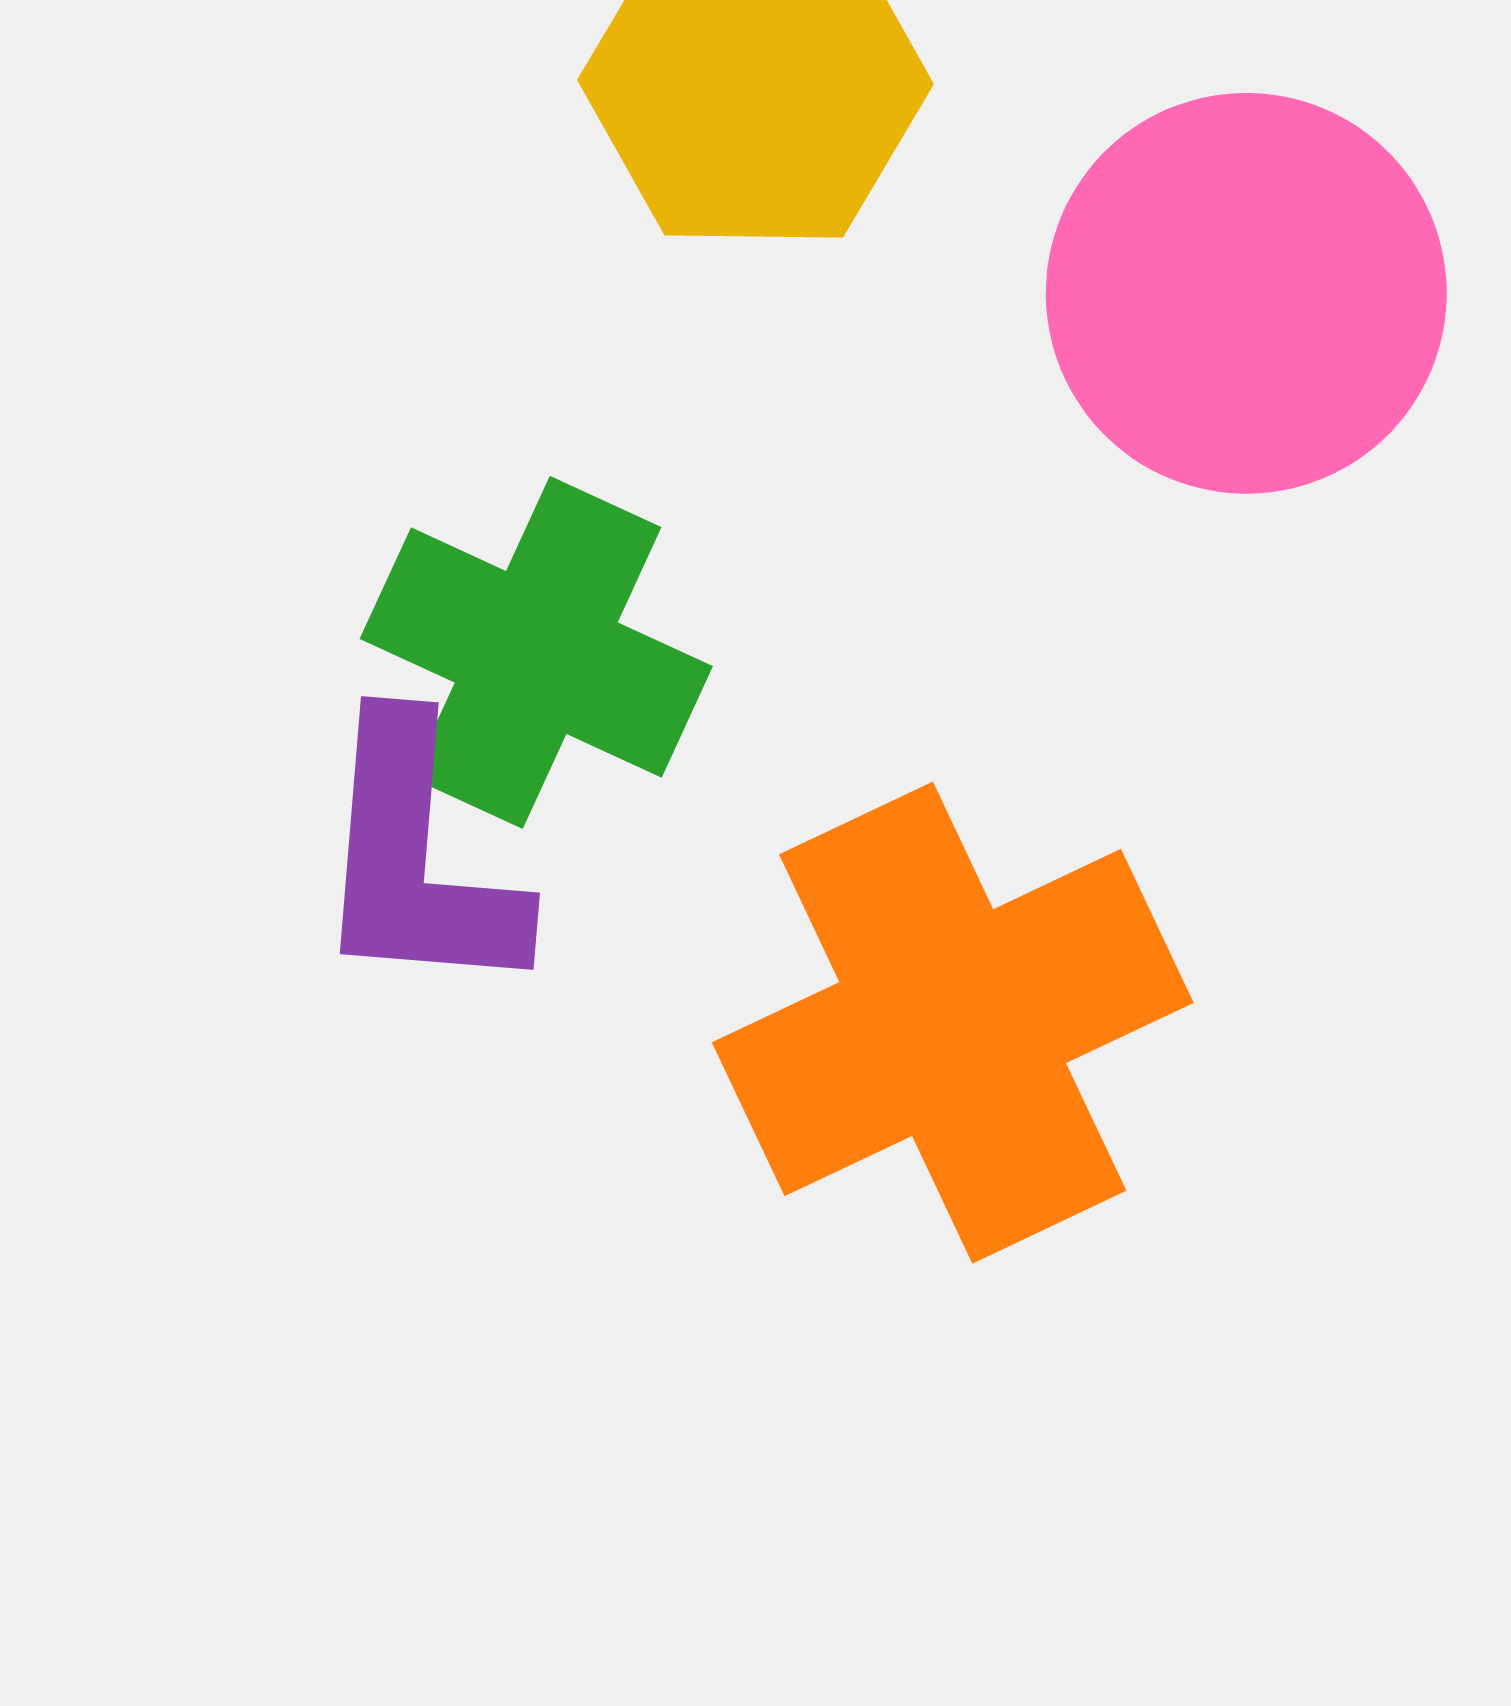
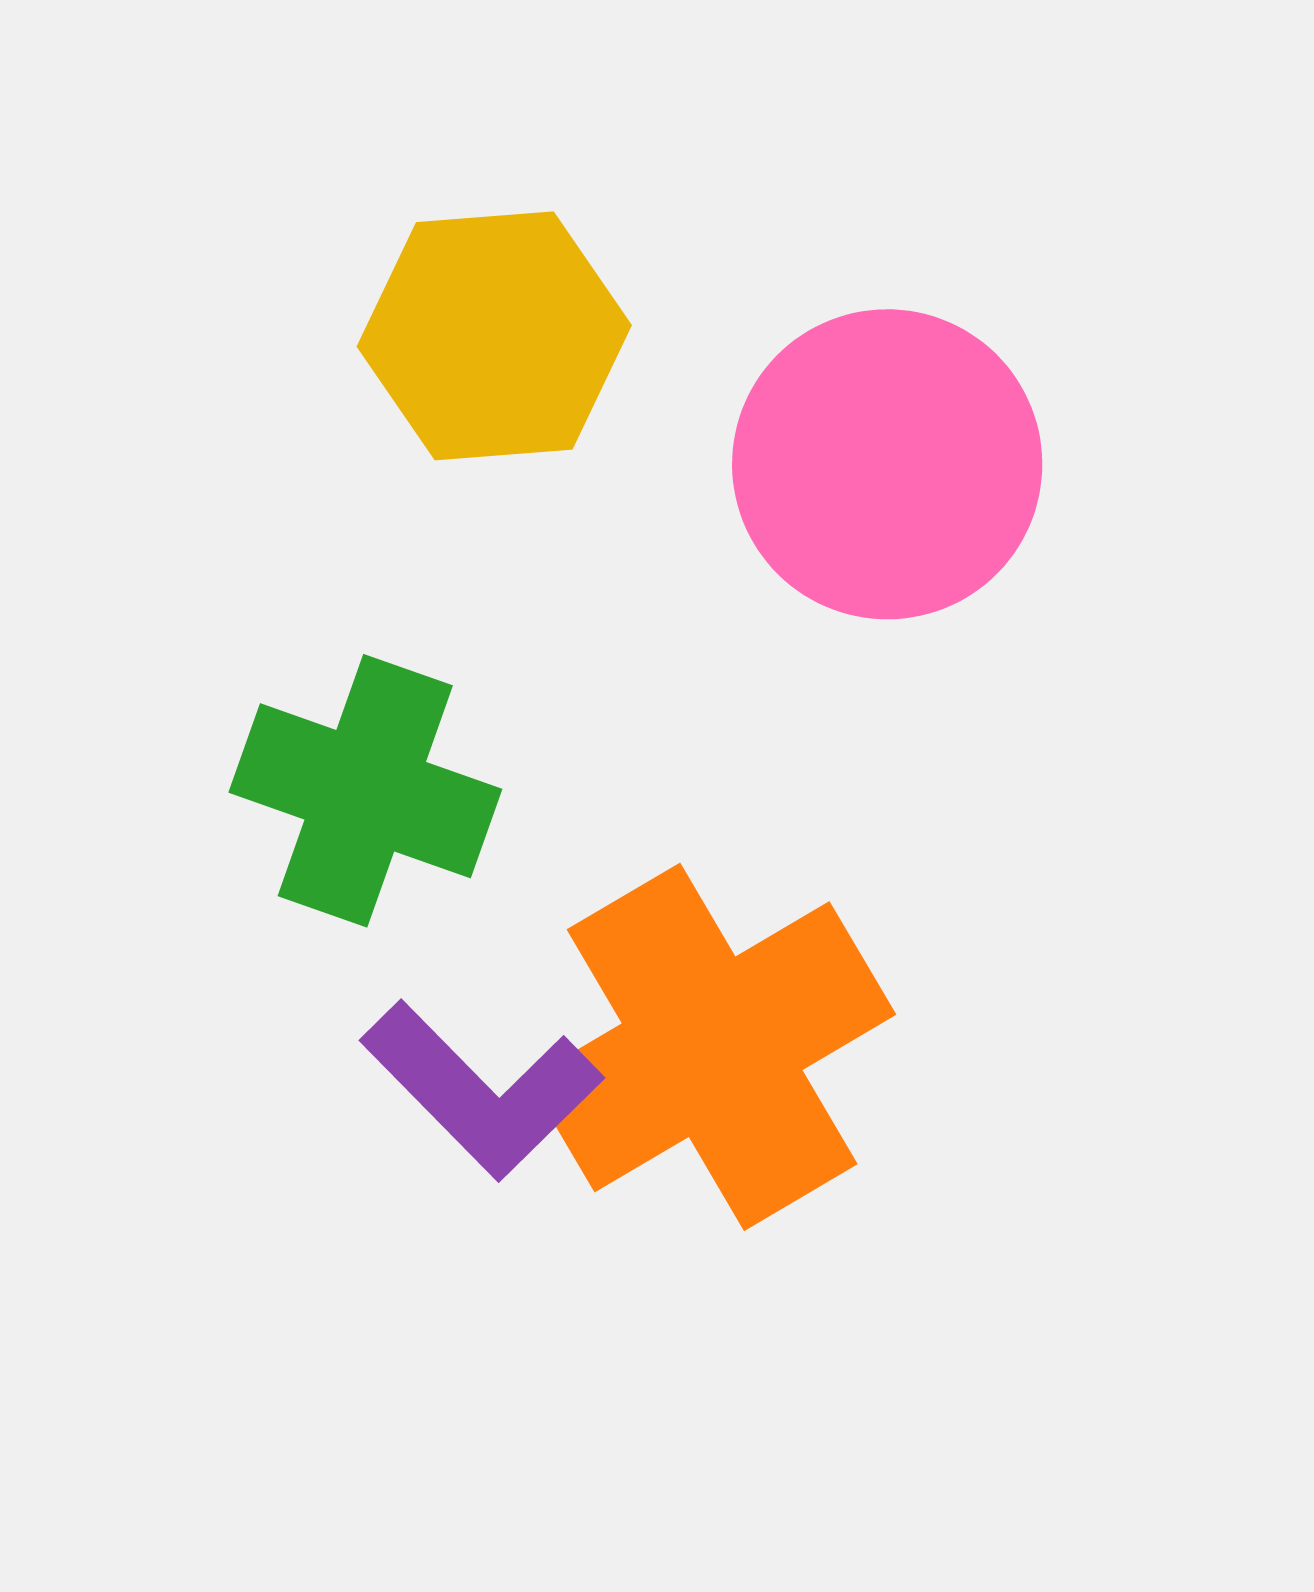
purple L-shape: (417, 859) -> (482, 1090), moved, turned -44

